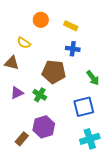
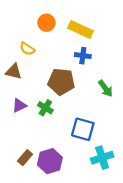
yellow rectangle: (71, 26) -> (81, 29), size x1.5
blue square: (84, 107) -> (83, 129), moved, turned 30
purple hexagon: (44, 127) -> (50, 161), moved

